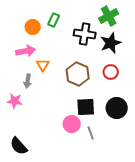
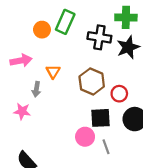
green cross: (109, 16) -> (126, 17), turned 30
green rectangle: (54, 20) -> (65, 22), size x1.5
pink arrow: (26, 51) -> (21, 61), moved
red circle: (111, 72) -> (119, 94), moved

